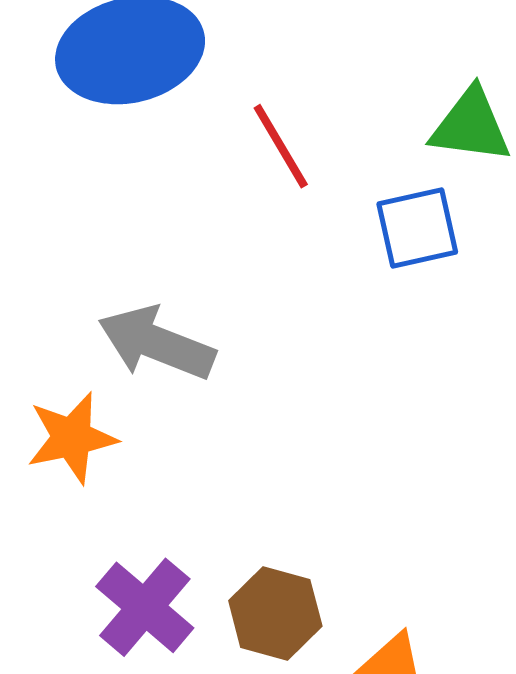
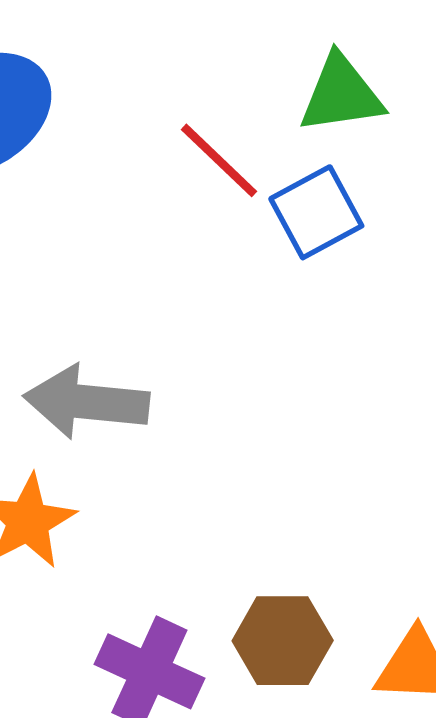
red line: (281, 146) -> (219, 160), moved

